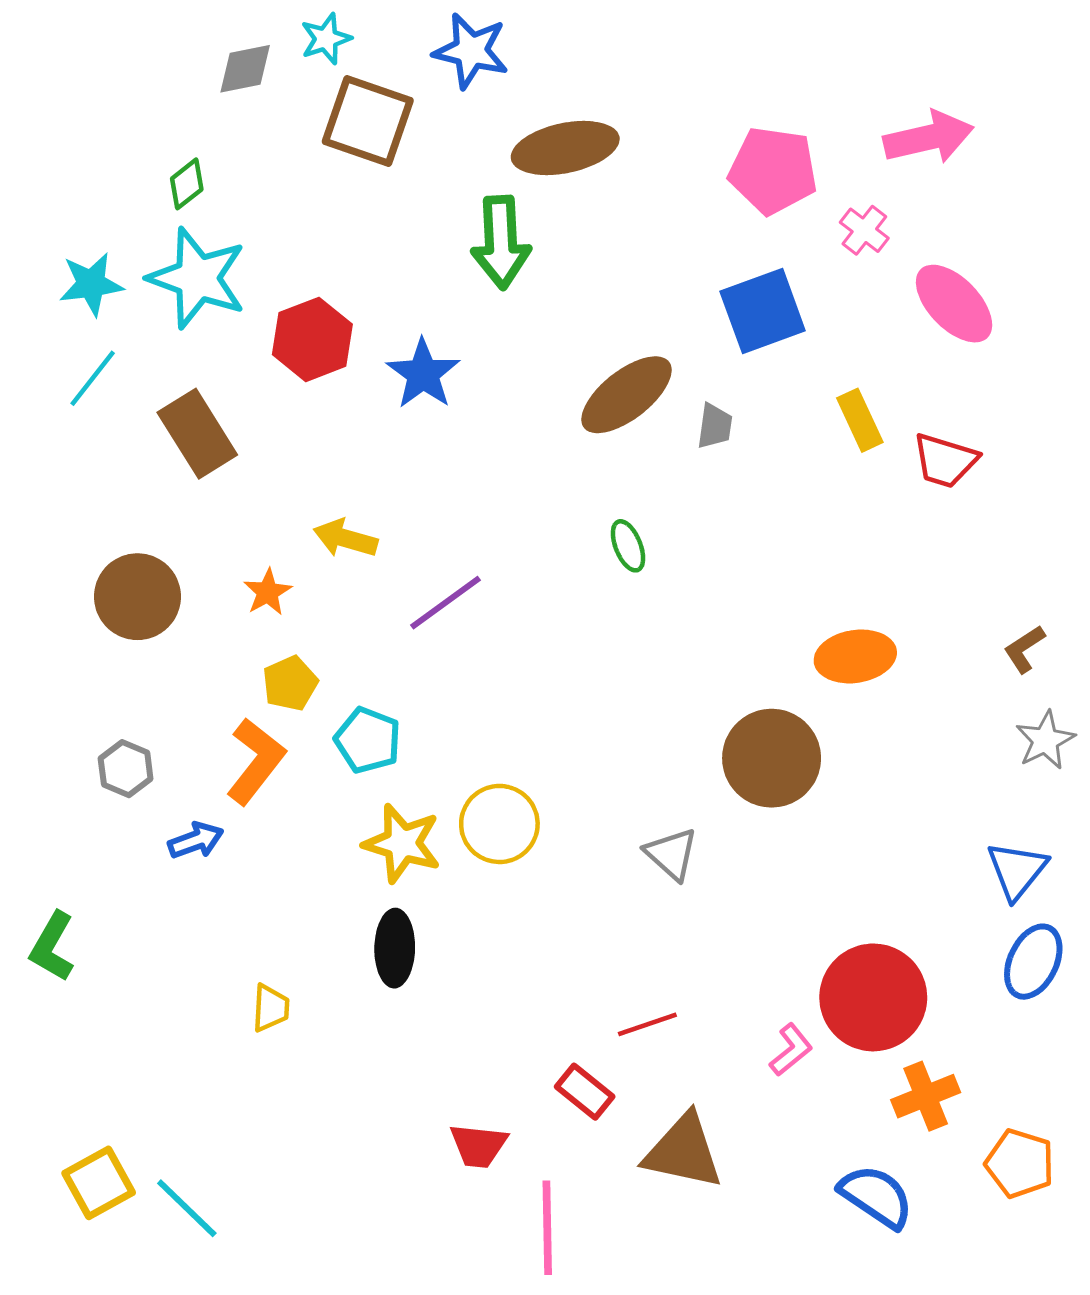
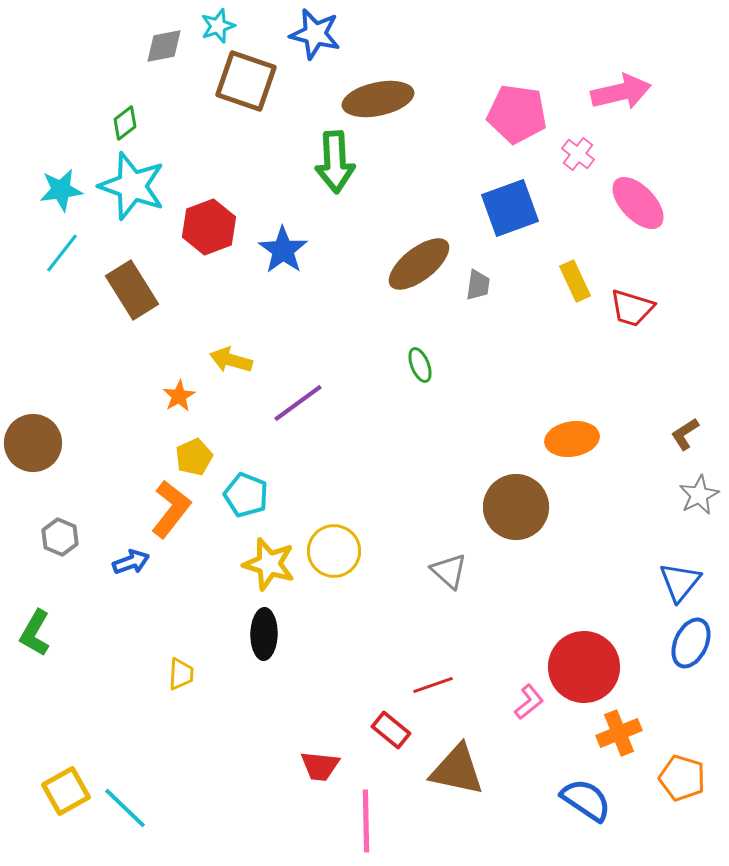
brown circle: (137, 597) -> (33, 443), moved
gray hexagon: (126, 769) -> (60, 537), moved

